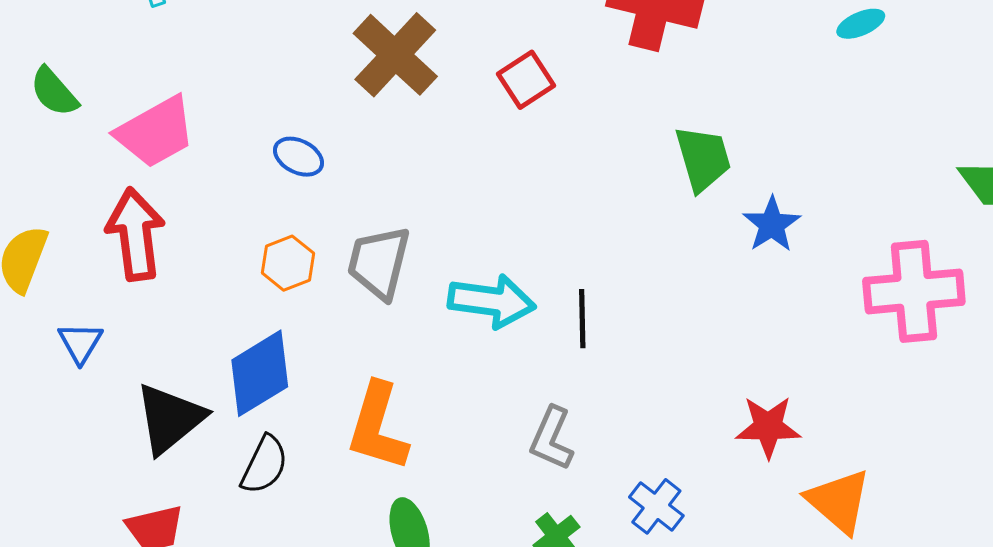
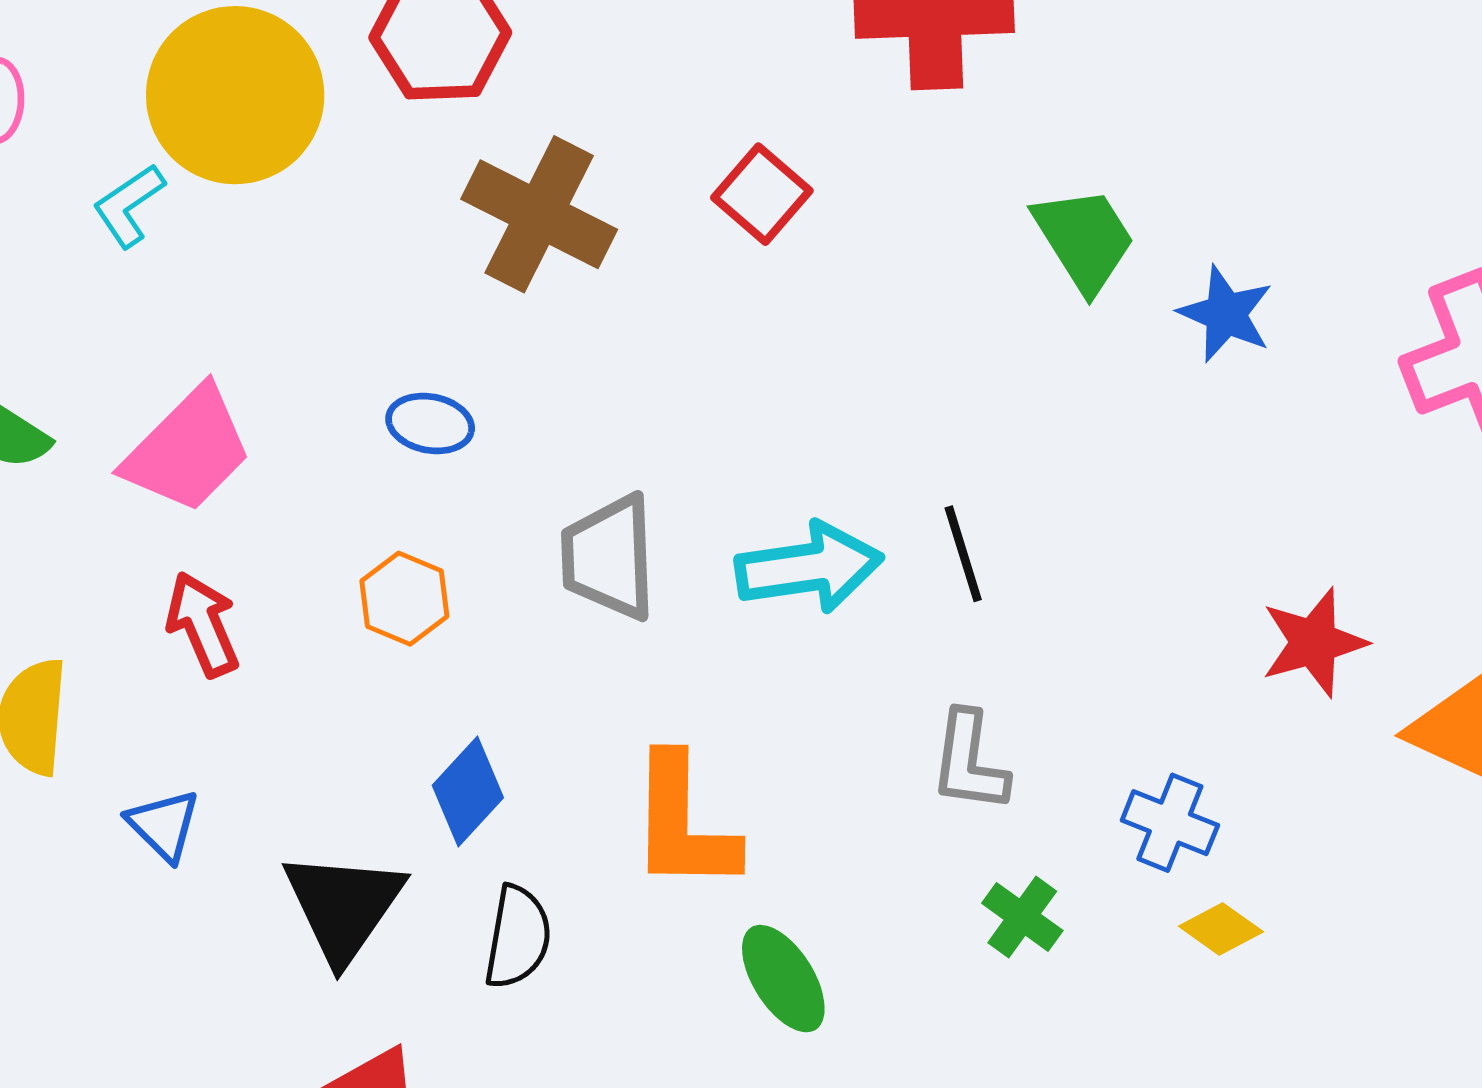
red arrow: (135, 234) -> (203, 624), size x0.7
orange hexagon: (288, 263) -> (404, 599), moved
blue diamond: (260, 373) -> (468, 791), size x0.7

